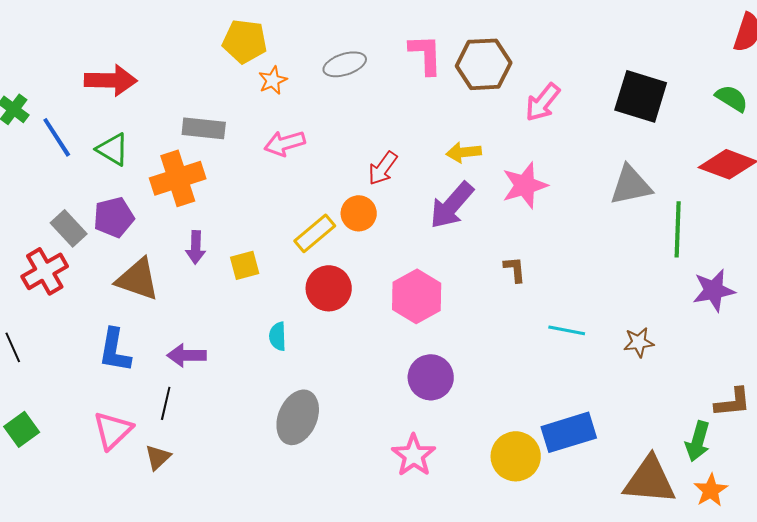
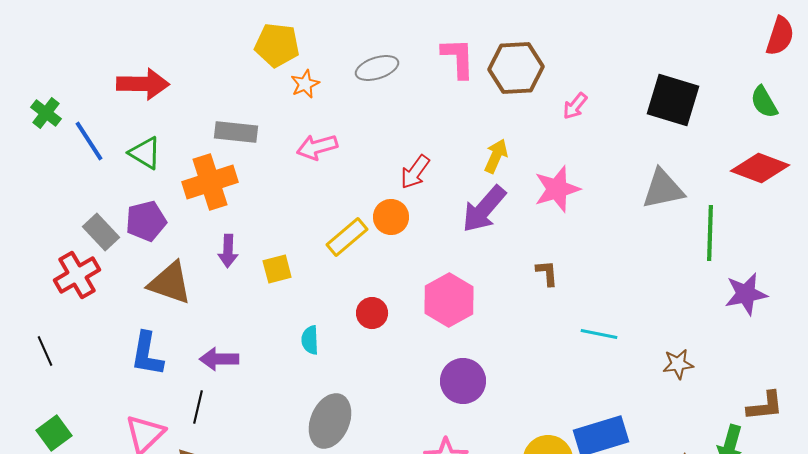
green semicircle: (732, 98) -> (764, 102), turned -152
pink arrow: (543, 102) -> (575, 106), size x0.7
yellow arrow: (464, 152) -> (496, 156), turned 120
red circle: (329, 288) -> (372, 313), moved, size x0.7
brown star: (639, 342) -> (678, 364), moved

